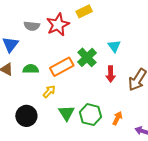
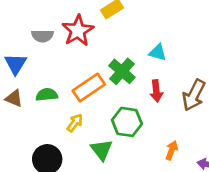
cyan triangle: (114, 46) -> (158, 52), turned -32
green hexagon: (91, 115) -> (127, 122), moved

